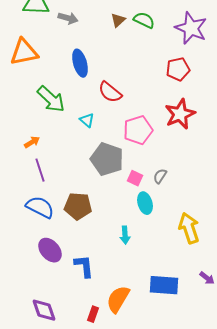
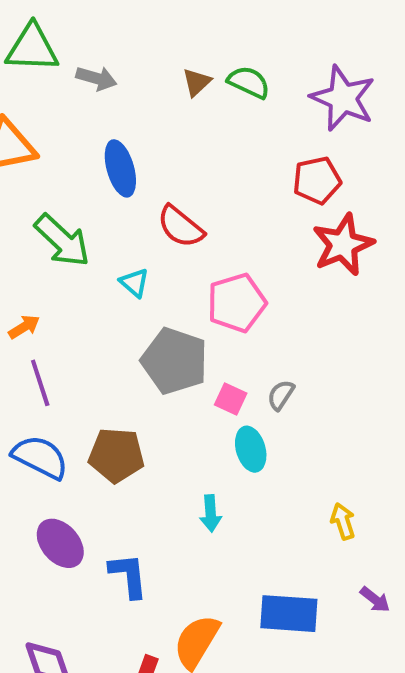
red star: (180, 114) -> (343, 245), moved
yellow arrow: (189, 228) -> (343, 521), moved, size x0.6

